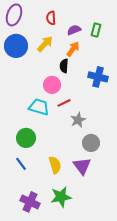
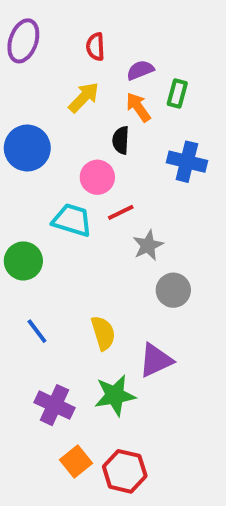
green rectangle: (96, 30) -> (177, 93), moved
blue circle: (16, 46) -> (27, 148), moved
orange arrow: (73, 49) -> (138, 107), turned -70
green circle: (26, 138) -> (23, 261), moved
purple triangle: (82, 166) -> (156, 360), moved, turned 42

